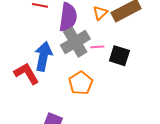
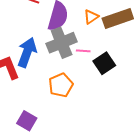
black square: (119, 56) -> (104, 63), turned 30

